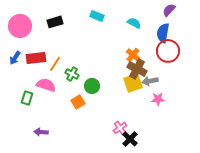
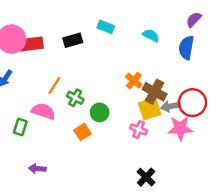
black rectangle: (55, 22) -> (73, 40), moved
red circle: (168, 51) -> (192, 103), moved
orange cross: (133, 55) -> (134, 81), moved
red rectangle: (36, 58) -> (31, 44), moved
pink star: (158, 99) -> (180, 128), size x1.5
pink cross: (120, 128) -> (139, 130), moved, turned -32

